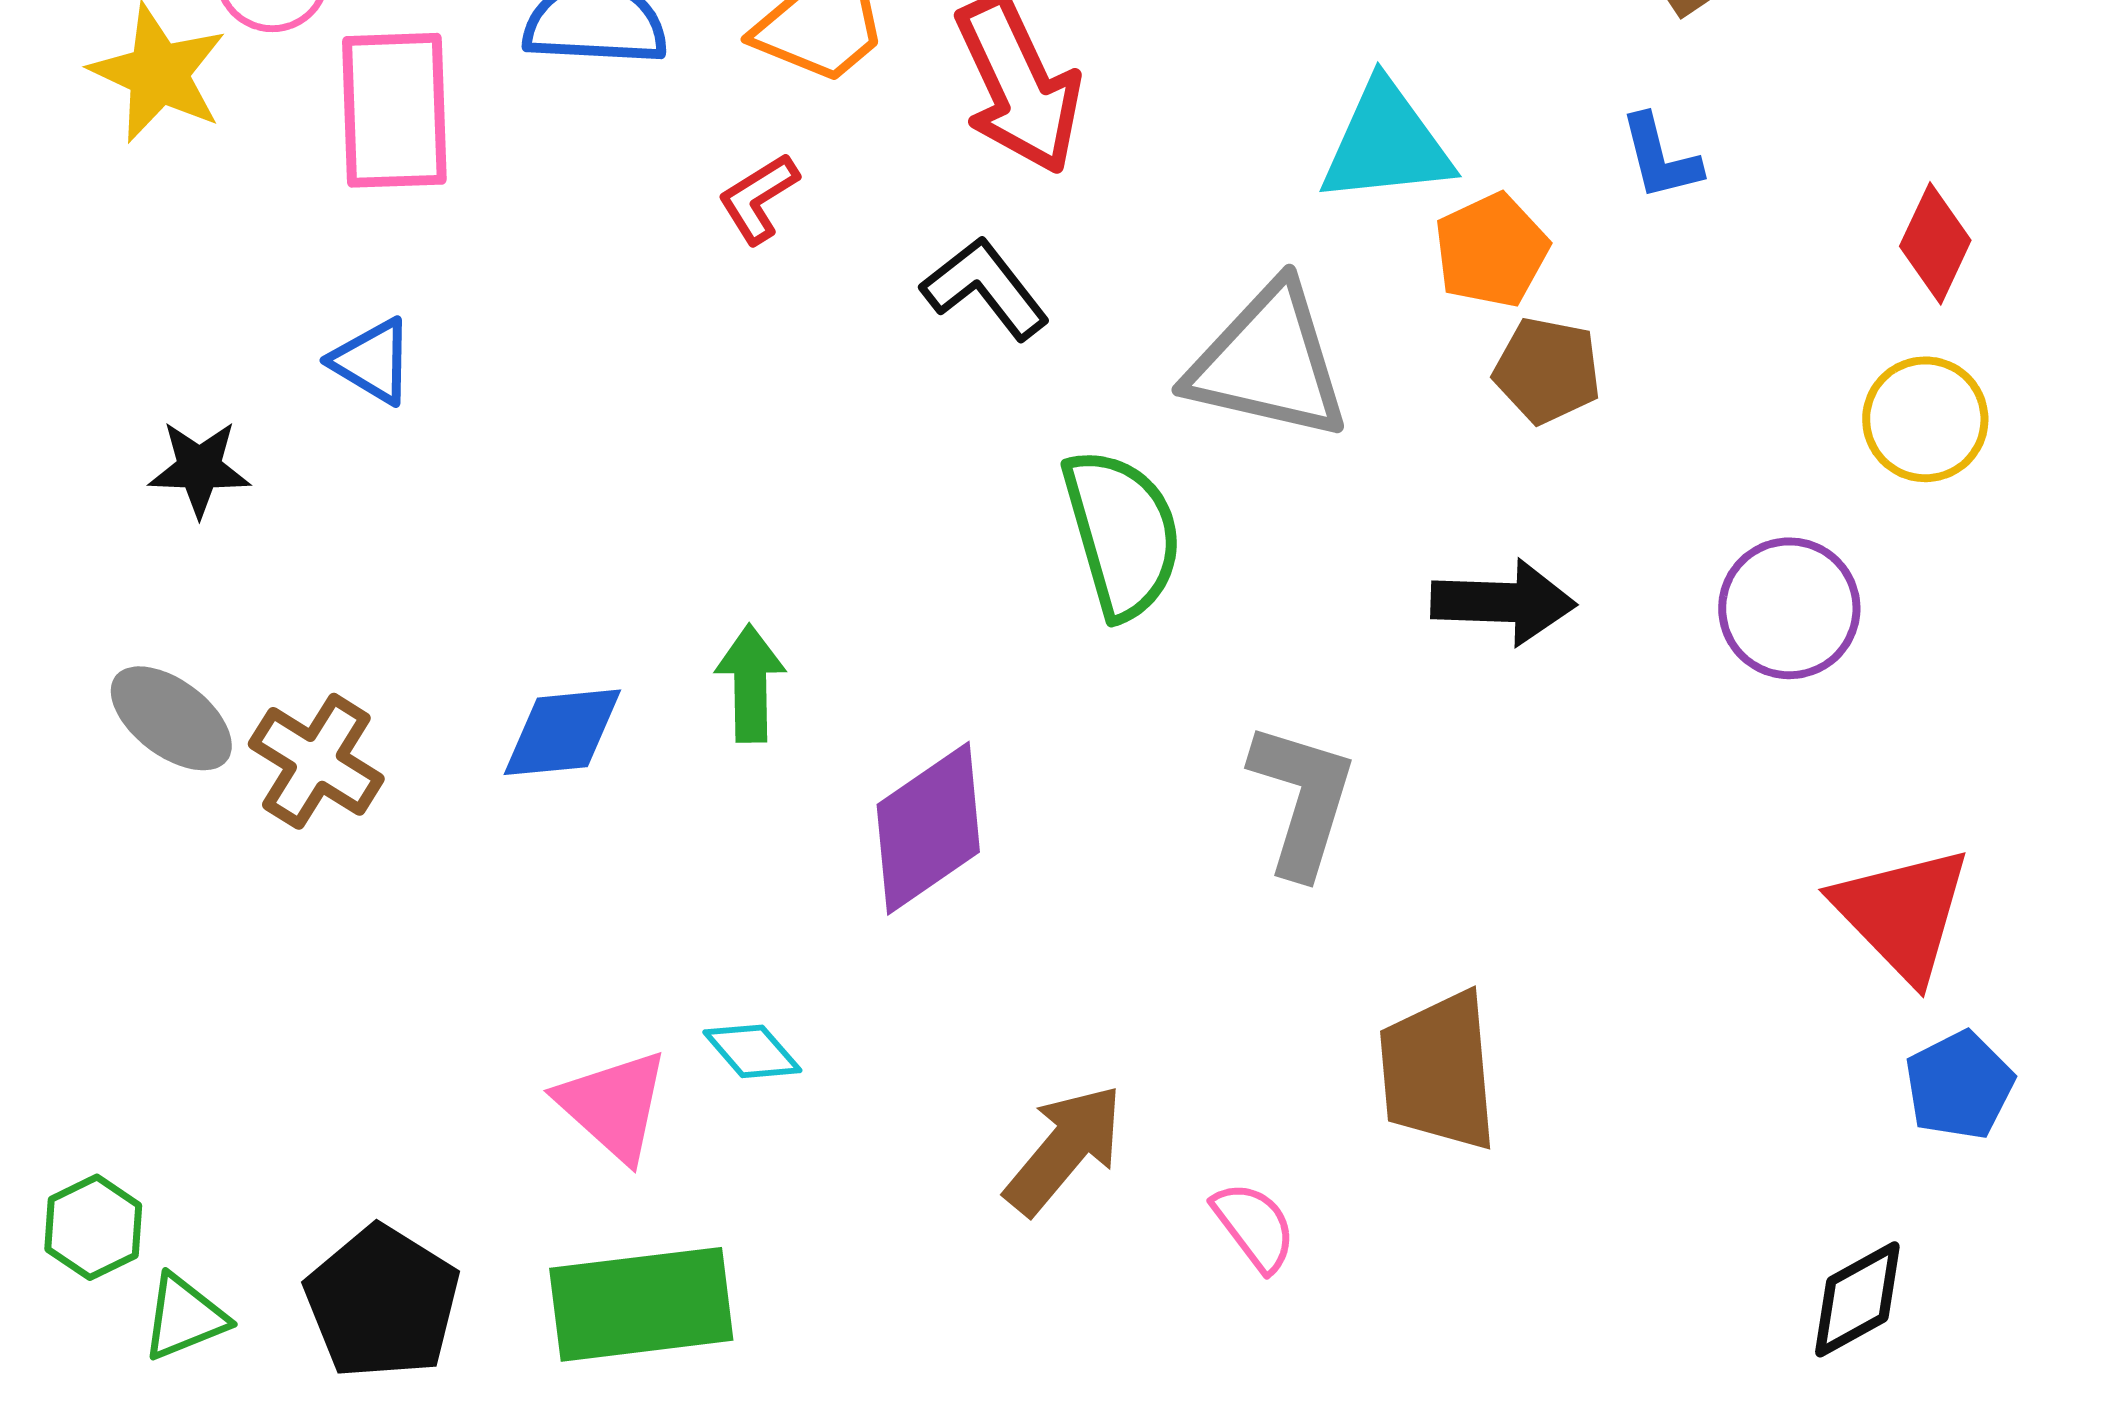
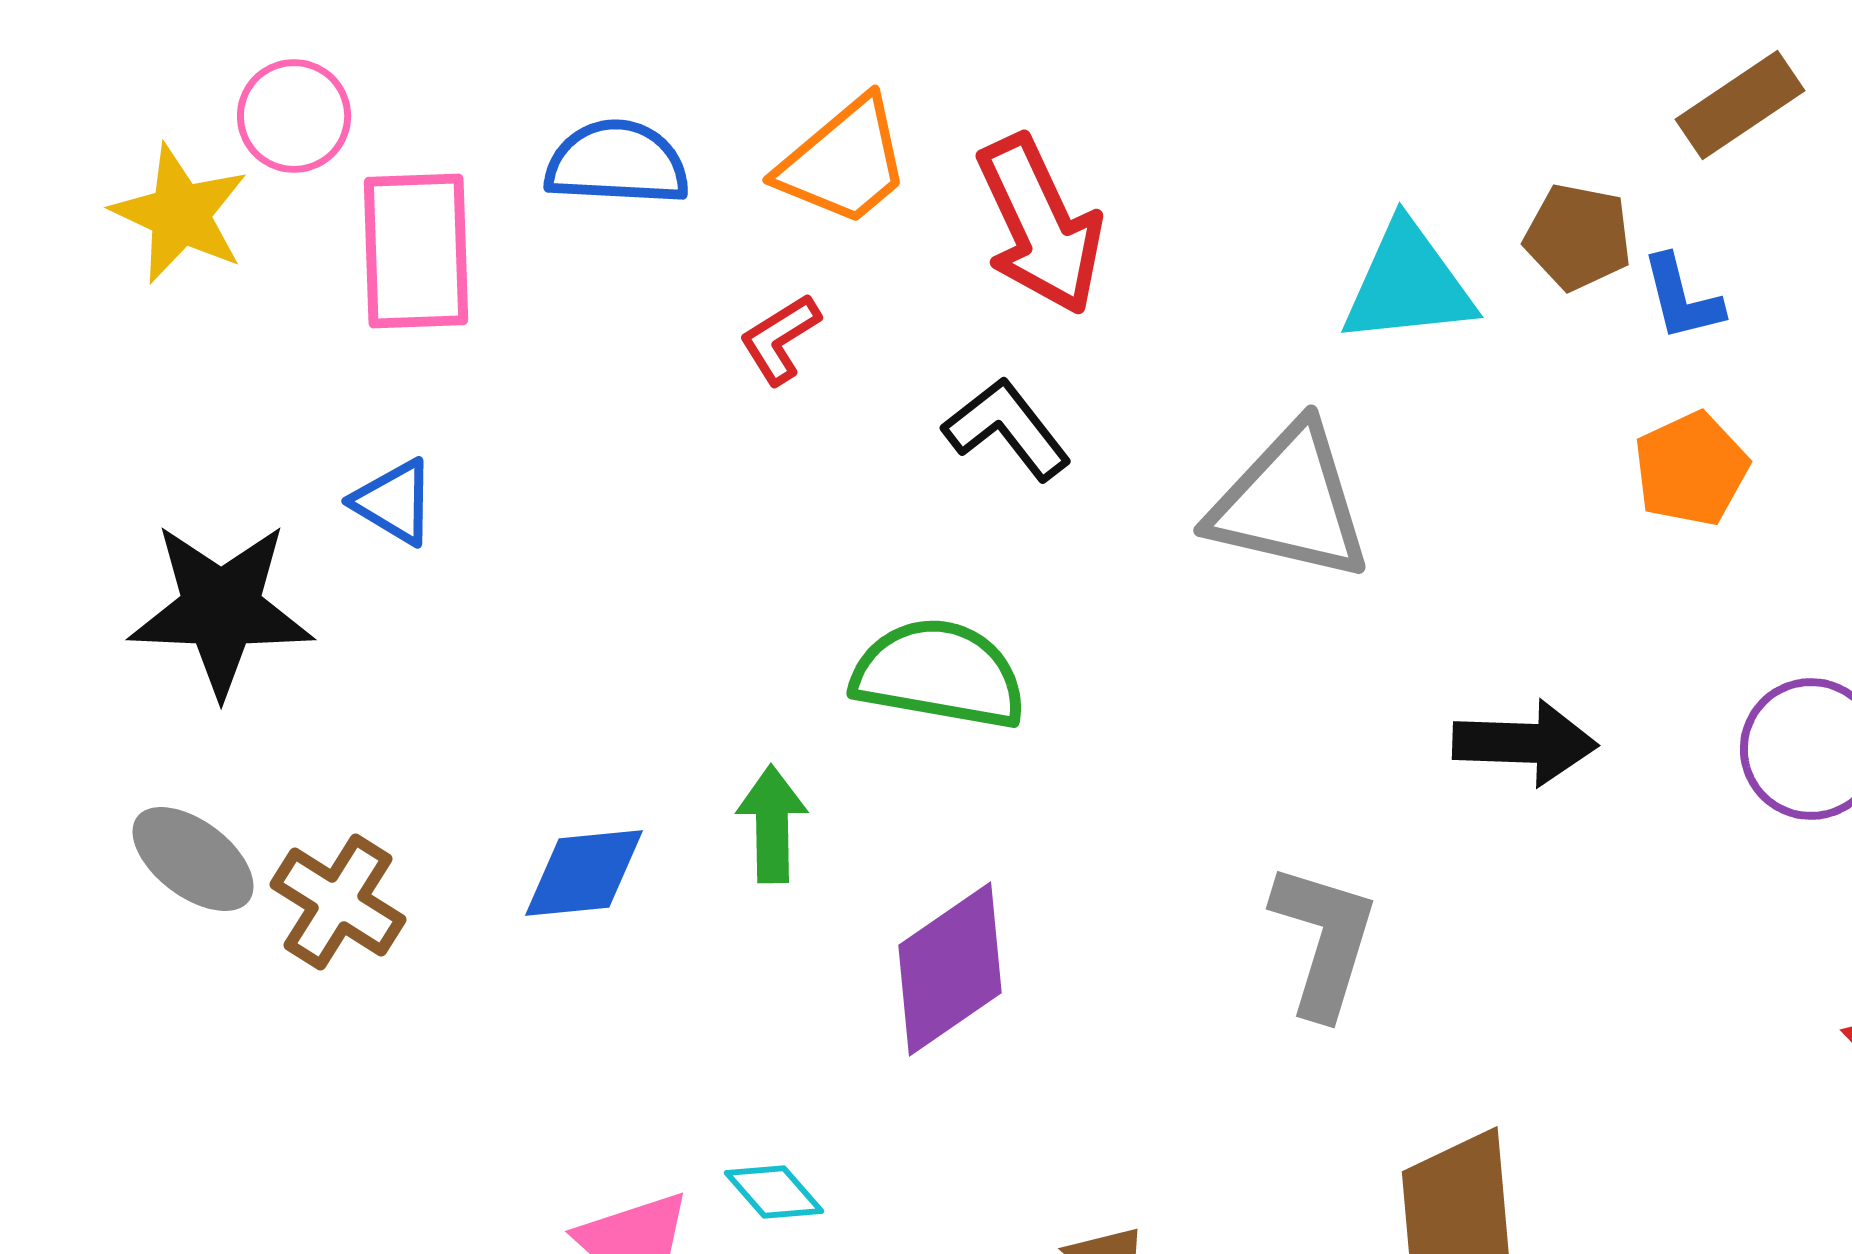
orange pentagon: (1491, 250) -> (1691, 469), moved
brown pentagon: (1547, 370) -> (1578, 237), moved
black star: (199, 468) -> (221, 609), size x1.8
green semicircle: (1122, 533) -> (939, 674), moved, turned -64

